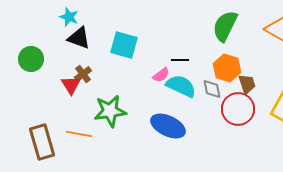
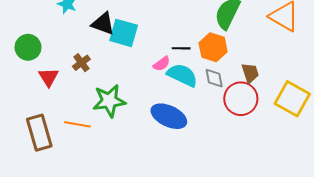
black triangle: (79, 38) -> (103, 24), moved
orange hexagon: (227, 68) -> (213, 47), moved
red triangle: (71, 85) -> (49, 77), moved

